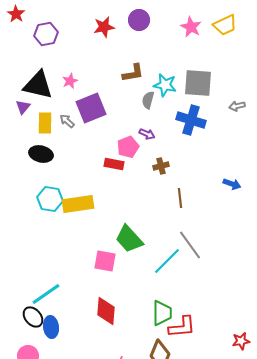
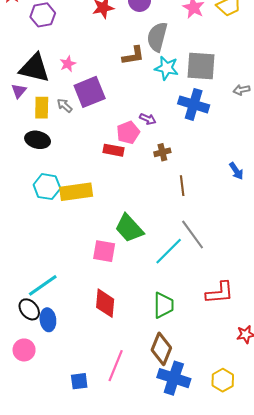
gray semicircle: (148, 100) -> (157, 37), moved, size x1.6
blue arrow: (232, 184) -> (236, 171), turned 36
red L-shape: (182, 327) -> (220, 293), moved

